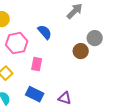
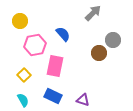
pink rectangle: (37, 64) -> (55, 66), size x1.5

